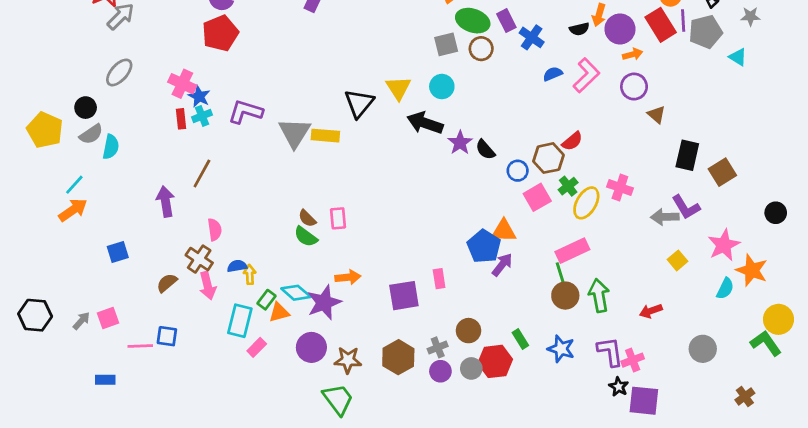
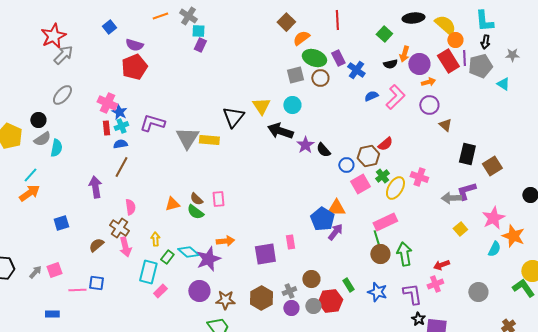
purple L-shape: (686, 207) -> (466, 191), turned 105
blue semicircle: (237, 266) -> (120, 144), moved
orange triangle: (279, 312) -> (172, 204), moved
pink cross: (633, 360) -> (435, 284), moved

